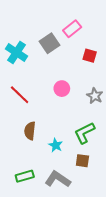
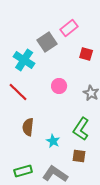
cyan cross: (16, 52) -> (24, 60), moved
green L-shape: (84, 133) -> (81, 129), turned -30

